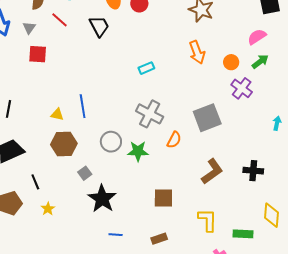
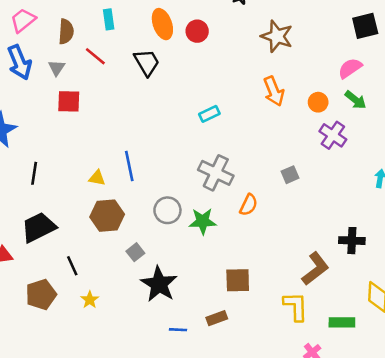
green arrow: (260, 62) -> (355, 100), turned 78
gray square: (207, 118) -> (290, 175), size x0.5
brown L-shape: (212, 171) -> (315, 269), moved
brown rectangle: (159, 239) -> (217, 318), moved

